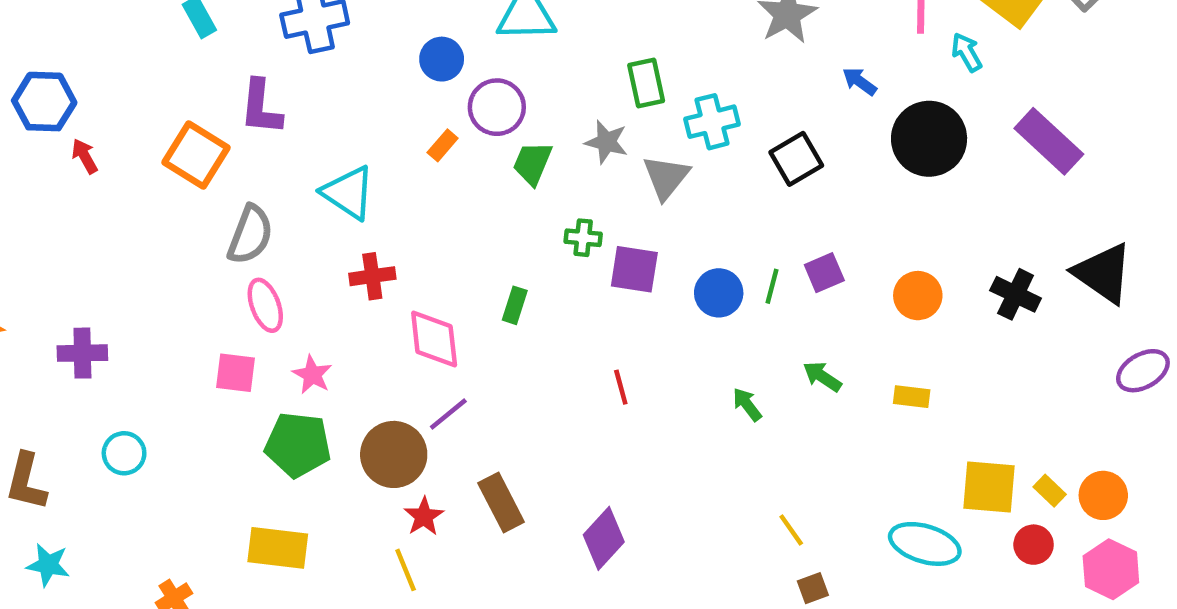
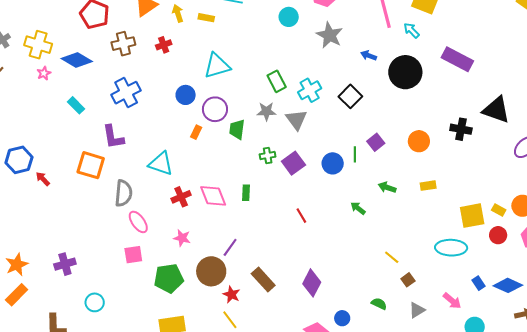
purple square: (634, 269) -> (293, 163), turned -30
pink diamond: (434, 339) -> (213, 196), moved
pink star: (312, 375) -> (182, 238), moved

